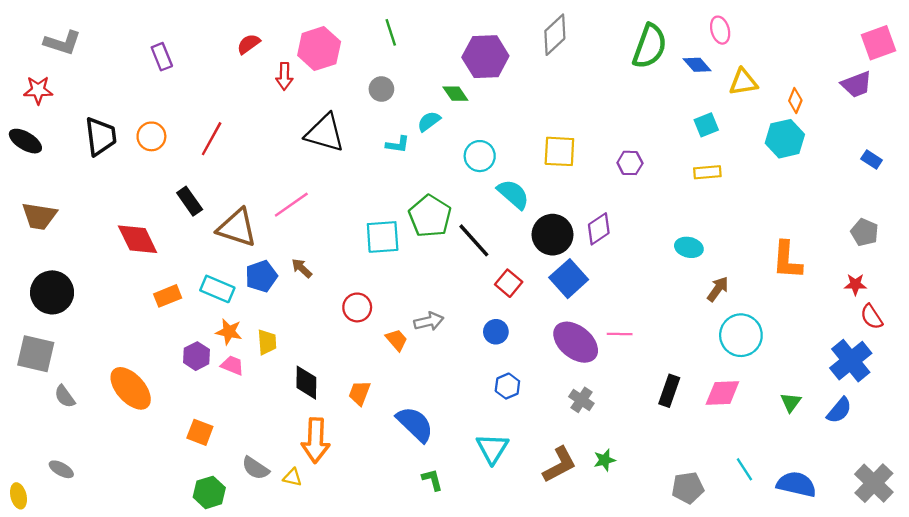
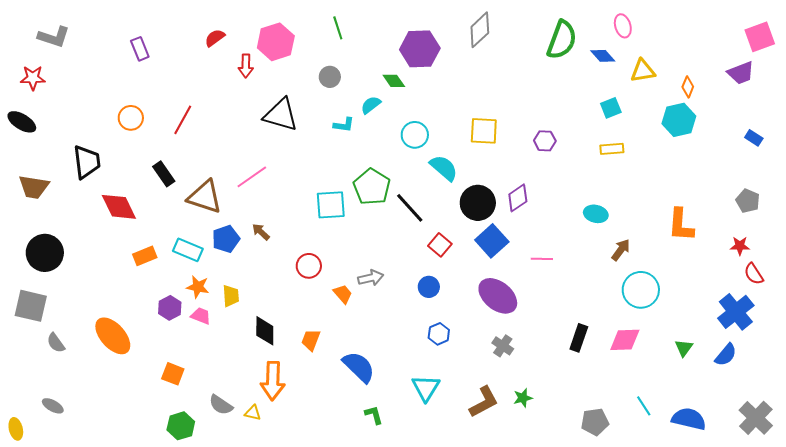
black trapezoid: (101, 136) -> (87, 162), moved
pink line: (620, 334) -> (542, 259), moved

